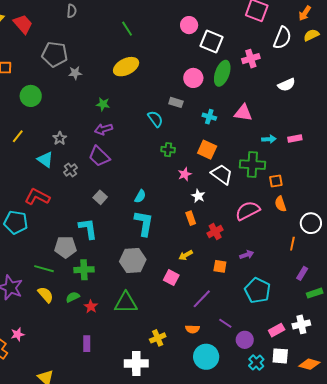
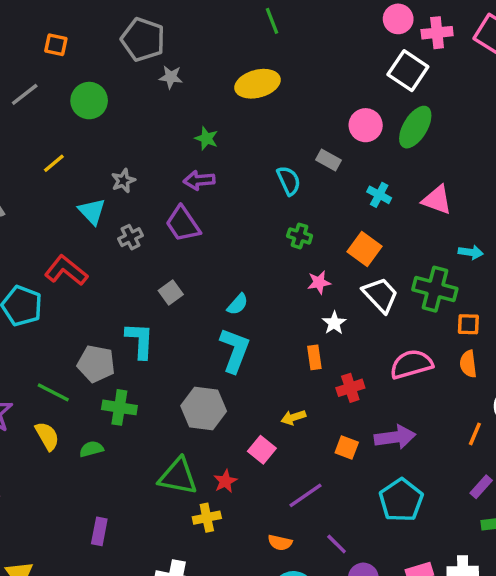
pink circle: (189, 25) -> (398, 19), moved
pink cross: (251, 59) -> (437, 33), moved
purple arrow: (247, 255) -> (395, 437), size x1.6
red star: (91, 307) -> (225, 481), moved
yellow cross: (158, 338) -> (207, 518), moved

